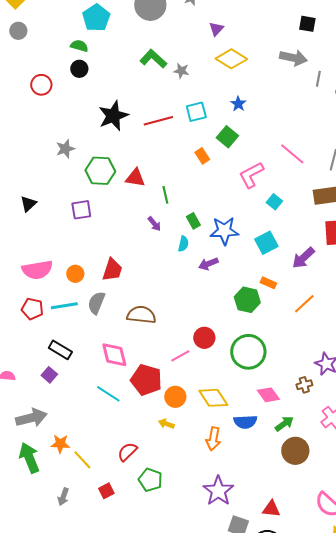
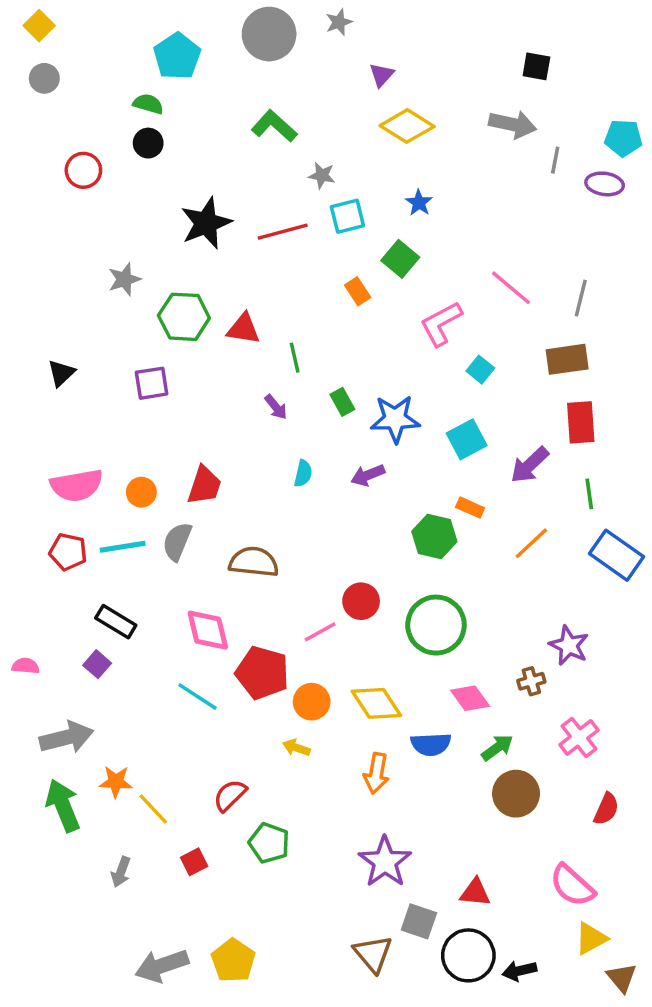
gray star: (181, 71) -> (322, 175), moved
cyan semicircle: (183, 244) -> (303, 473), moved

